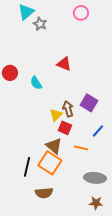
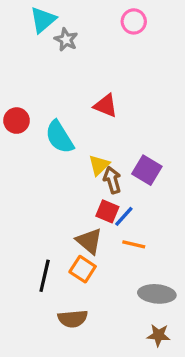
cyan semicircle: (36, 83) -> (59, 137), size x1.5
yellow triangle: (56, 115) -> (99, 165), moved
blue line: (98, 131) -> (124, 216), moved
orange square: (50, 163) -> (83, 269), size x0.7

